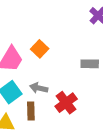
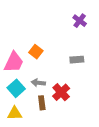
brown rectangle: (31, 111) -> (42, 103), moved

